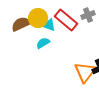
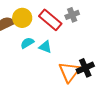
cyan triangle: (49, 25) -> (45, 47), moved

